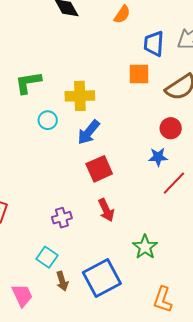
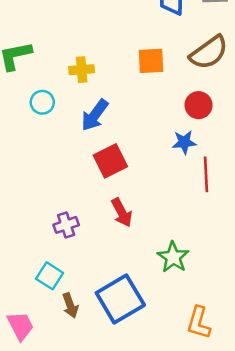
orange square: (139, 74) -> (151, 61), moved
yellow cross: (80, 96) -> (82, 70), size x0.7
red line: (174, 183) -> (206, 174), turned -44

